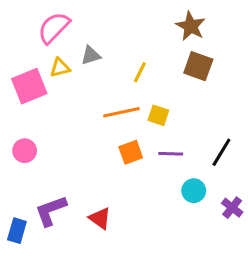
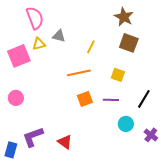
pink semicircle: (54, 28) -> (35, 18), turned 115
gray triangle: (91, 55) -> (59, 36), turned 32
yellow square: (158, 115) -> (118, 75), moved

